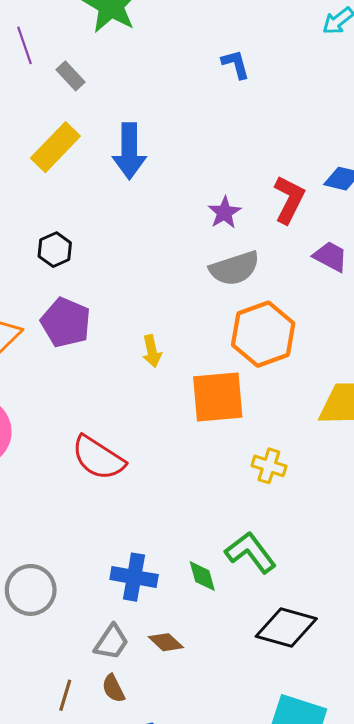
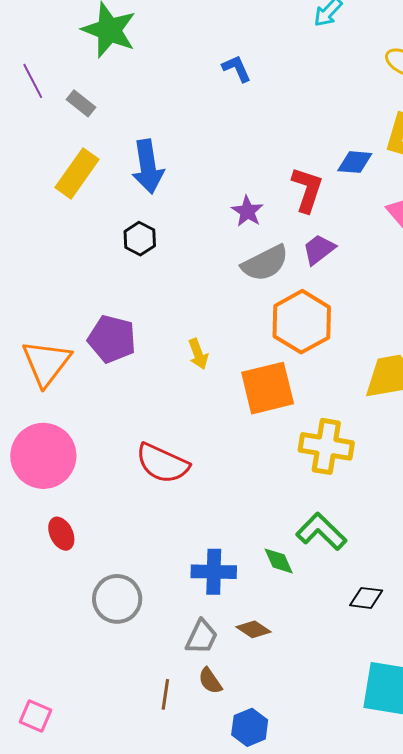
black hexagon: (55, 250) -> (140, 239), moved
purple trapezoid: (330, 257) -> (319, 249), moved, turned -57
yellow cross: (269, 466) -> (326, 446), size x1.6
black diamond: (286, 628) -> (366, 598), size x0.6

